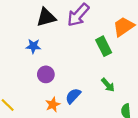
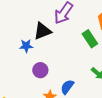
black triangle: (46, 17) -> (42, 31), moved

